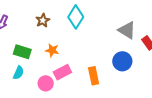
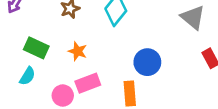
gray triangle: (127, 30) -> (193, 17), moved
blue circle: (122, 61) -> (147, 62), moved

